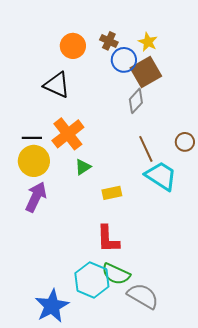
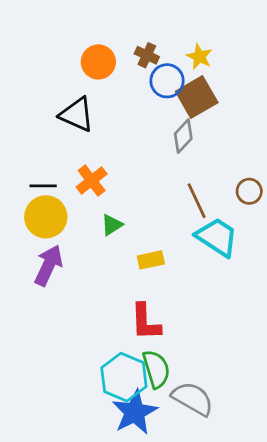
orange cross: (68, 134) -> (92, 180), size x0.7
green semicircle: (116, 274) -> (156, 369), turned -132
blue star: (52, 306) -> (135, 412), moved

